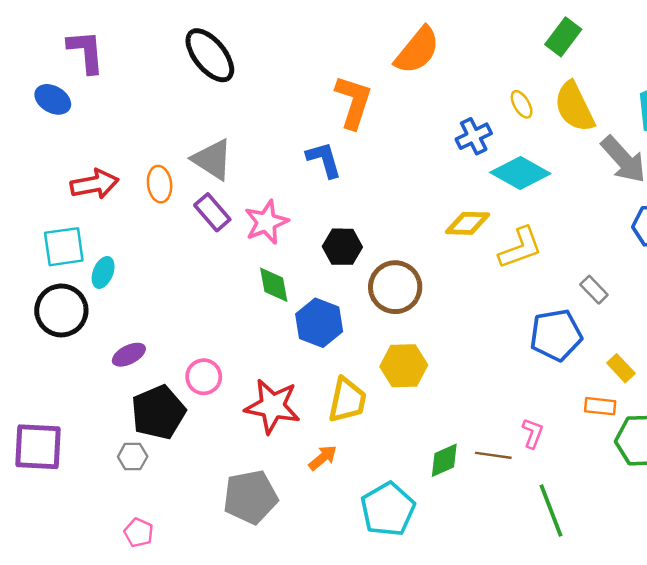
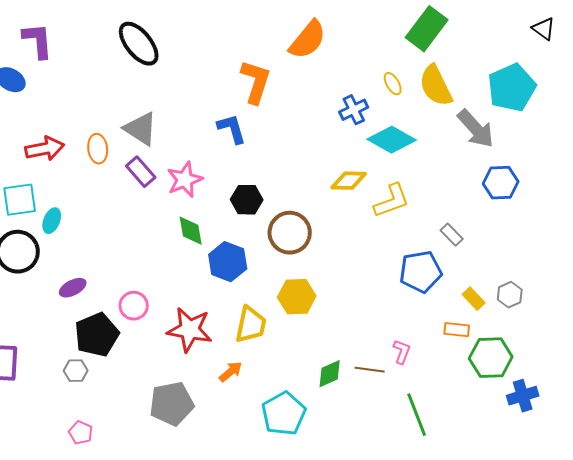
green rectangle: (563, 37) -> (427, 29), size x1.4

